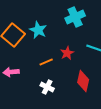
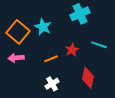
pink arrow: (11, 72) -> (16, 58), moved
white cross: (47, 87) -> (52, 84), turned 32

